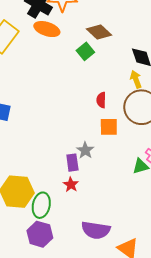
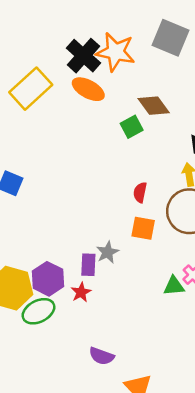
green ellipse: (41, 205) -> (39, 311), turned 40
purple semicircle: (96, 230) -> (102, 356), size x0.7
purple hexagon: (40, 234) -> (48, 279), moved

